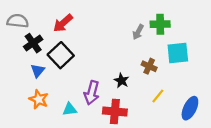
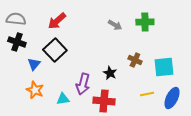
gray arrow: (138, 32) -> (115, 25), moved, turned -88
black cross: (33, 43) -> (17, 42), moved, turned -36
cyan square: (178, 53) -> (164, 67), moved
yellow line: (158, 96) -> (147, 94), moved, turned 40

